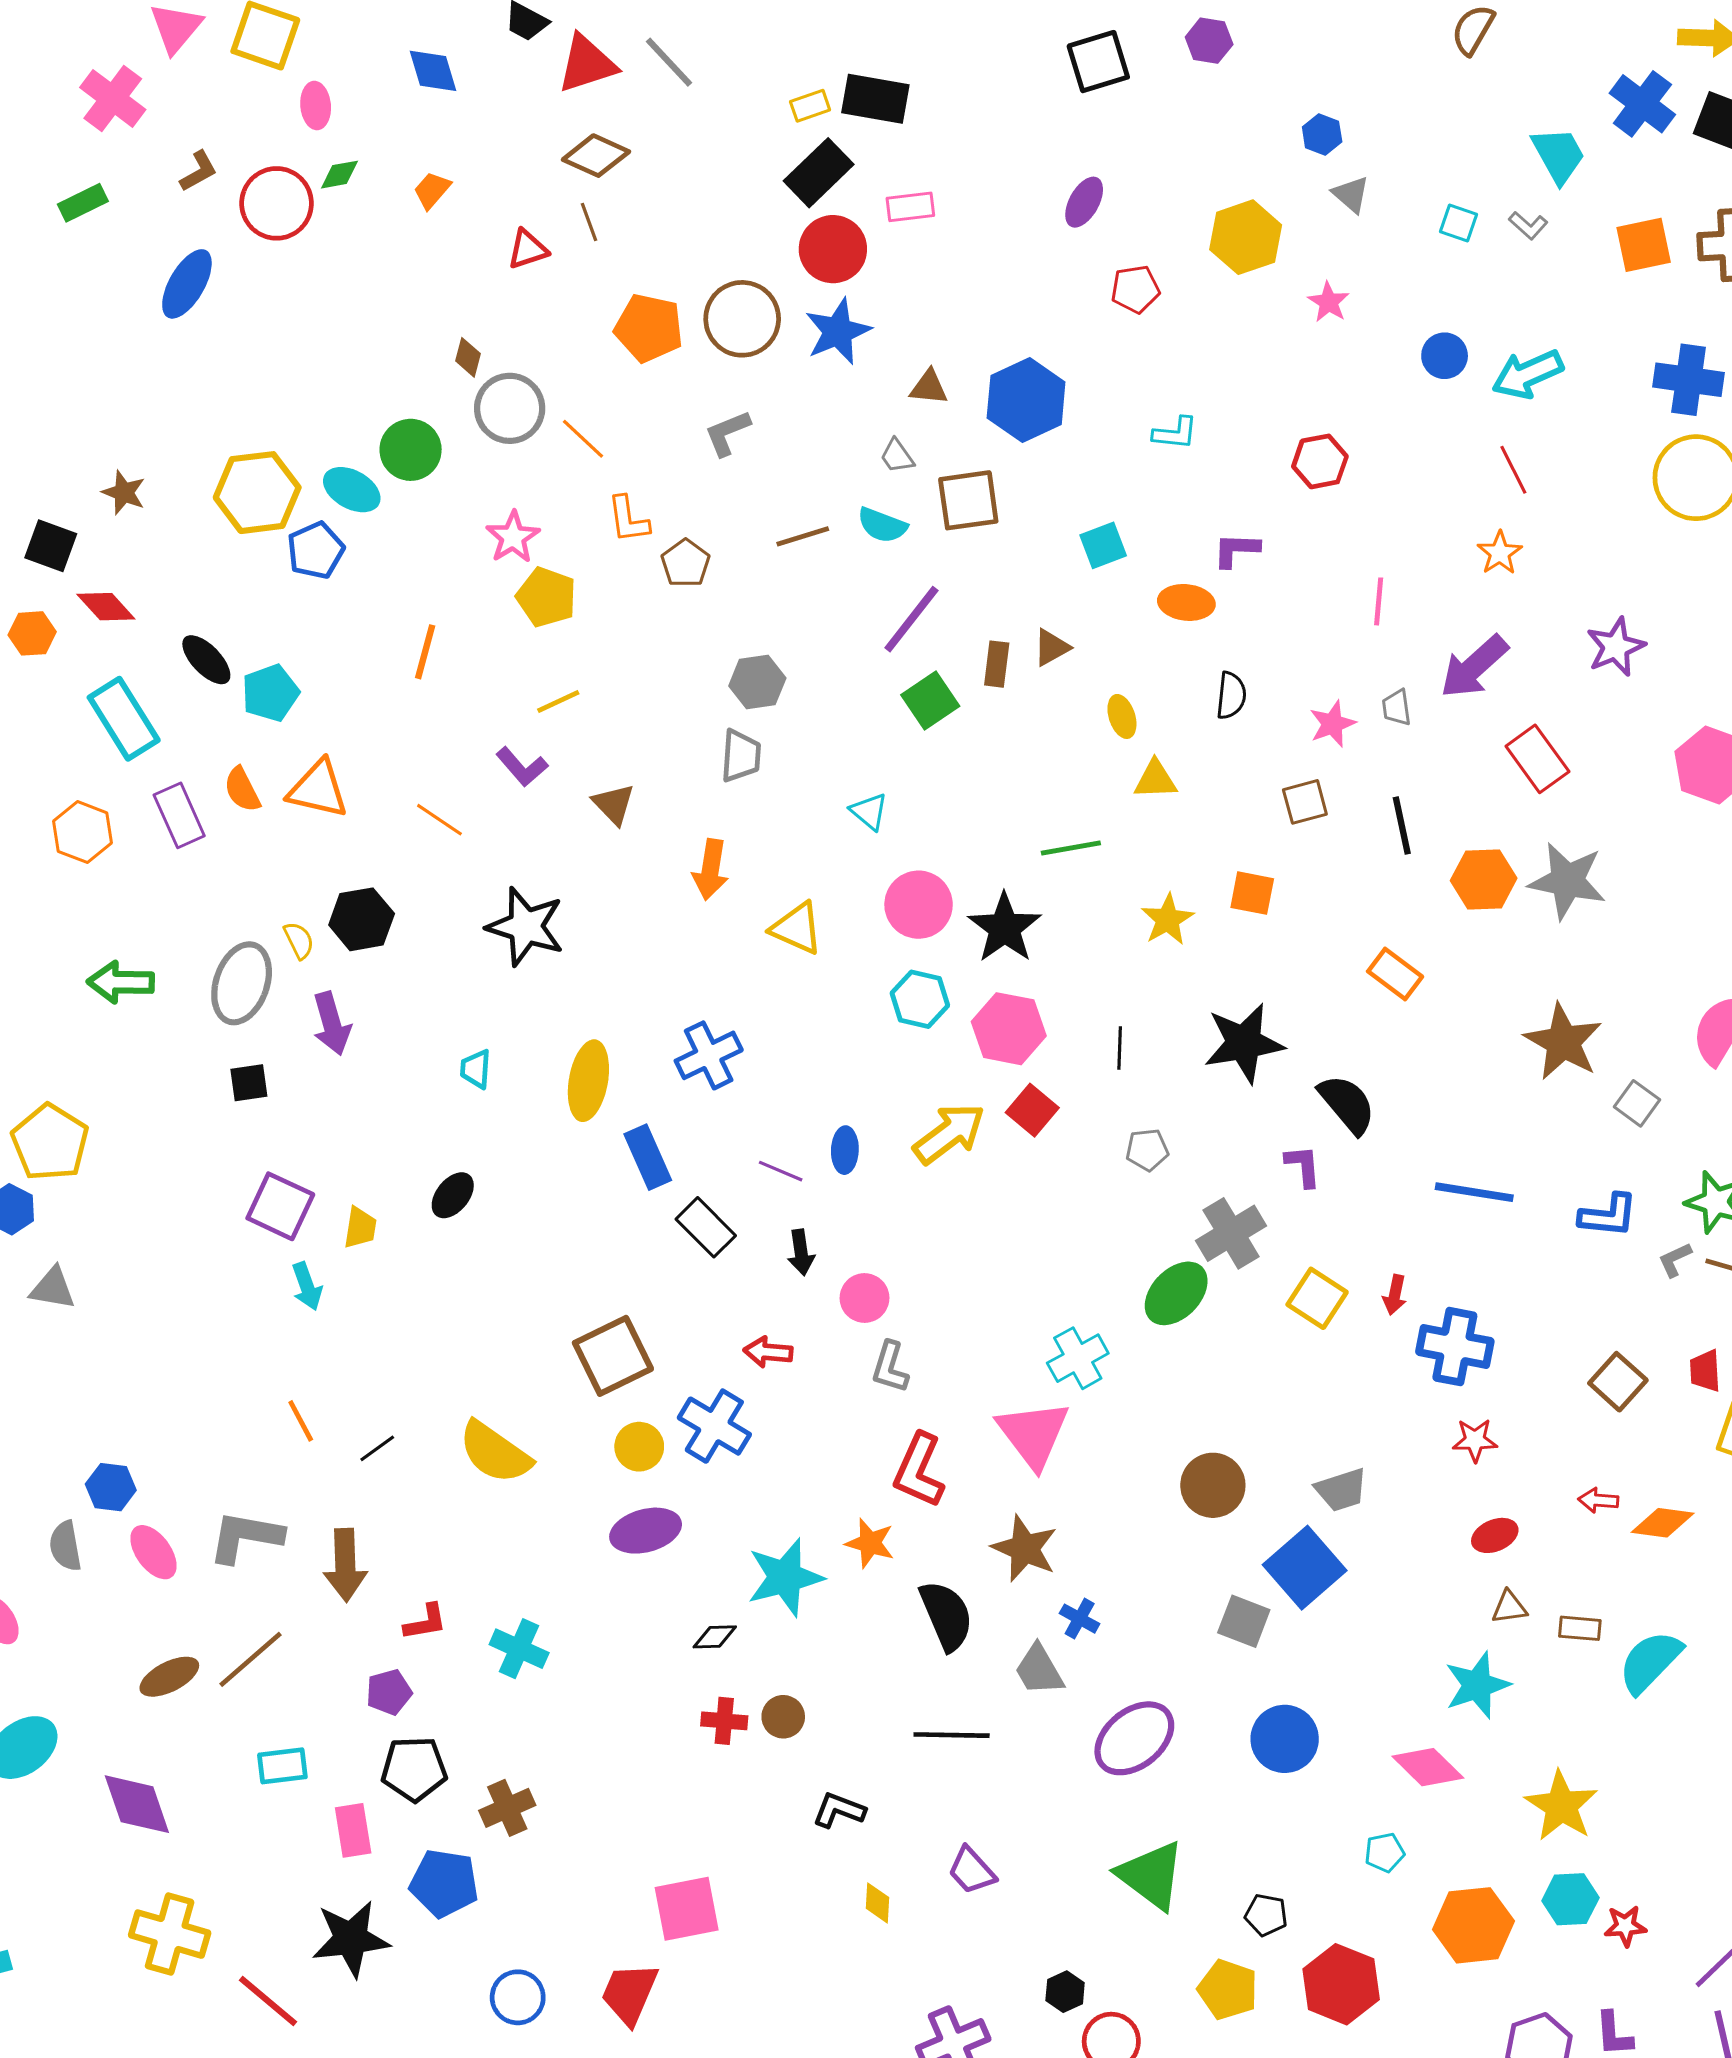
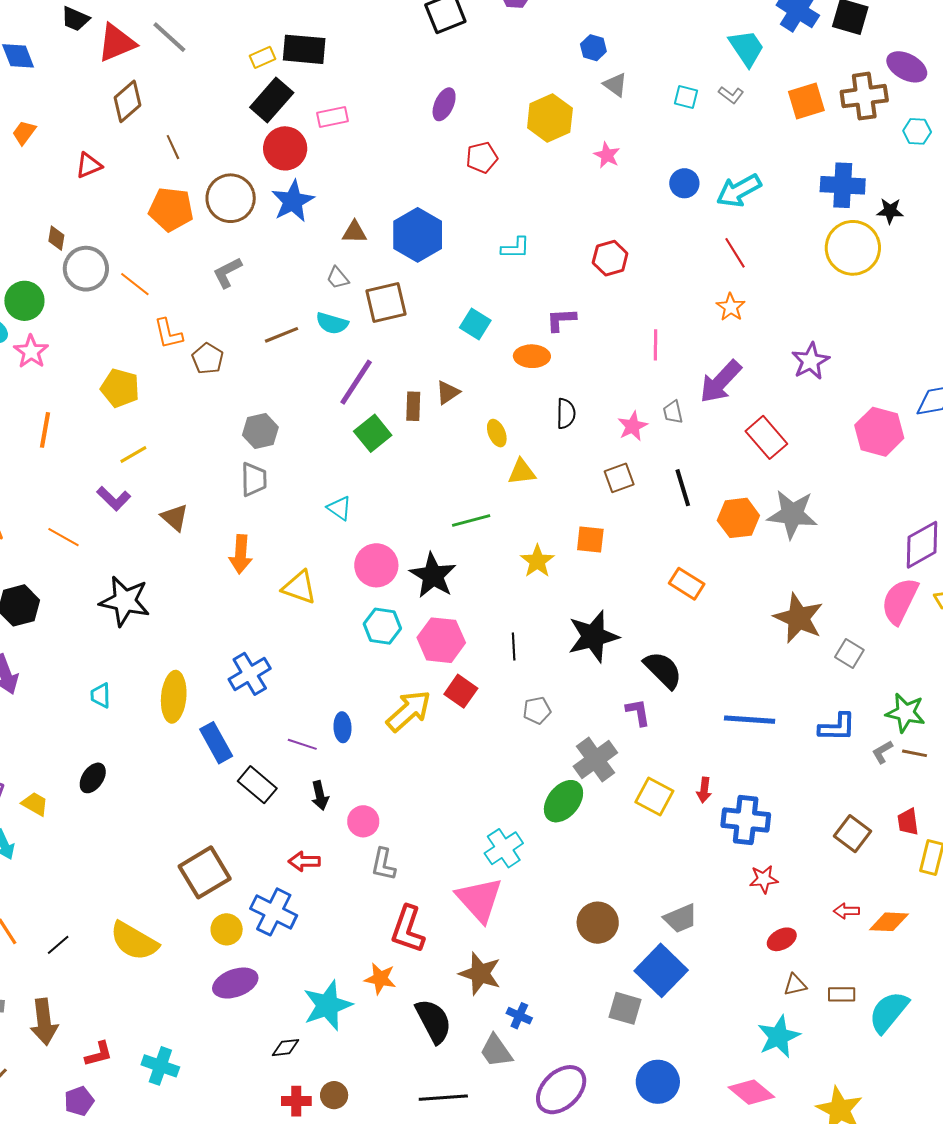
brown diamond: (596, 156) -> (128, 101), turned -60
brown line: (589, 222) -> (173, 147), moved
pink star: (513, 537) -> (31, 352), moved
cyan square: (1103, 545) -> (475, 324), turned -32
yellow trapezoid: (360, 1228) -> (35, 804), turned -64

